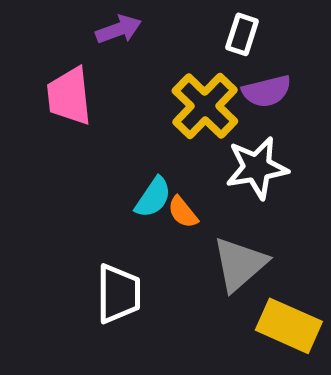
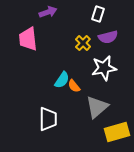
yellow cross: (205, 106) -> (83, 43), size x0.6
yellow rectangle: (289, 326) -> (117, 132), turned -40

